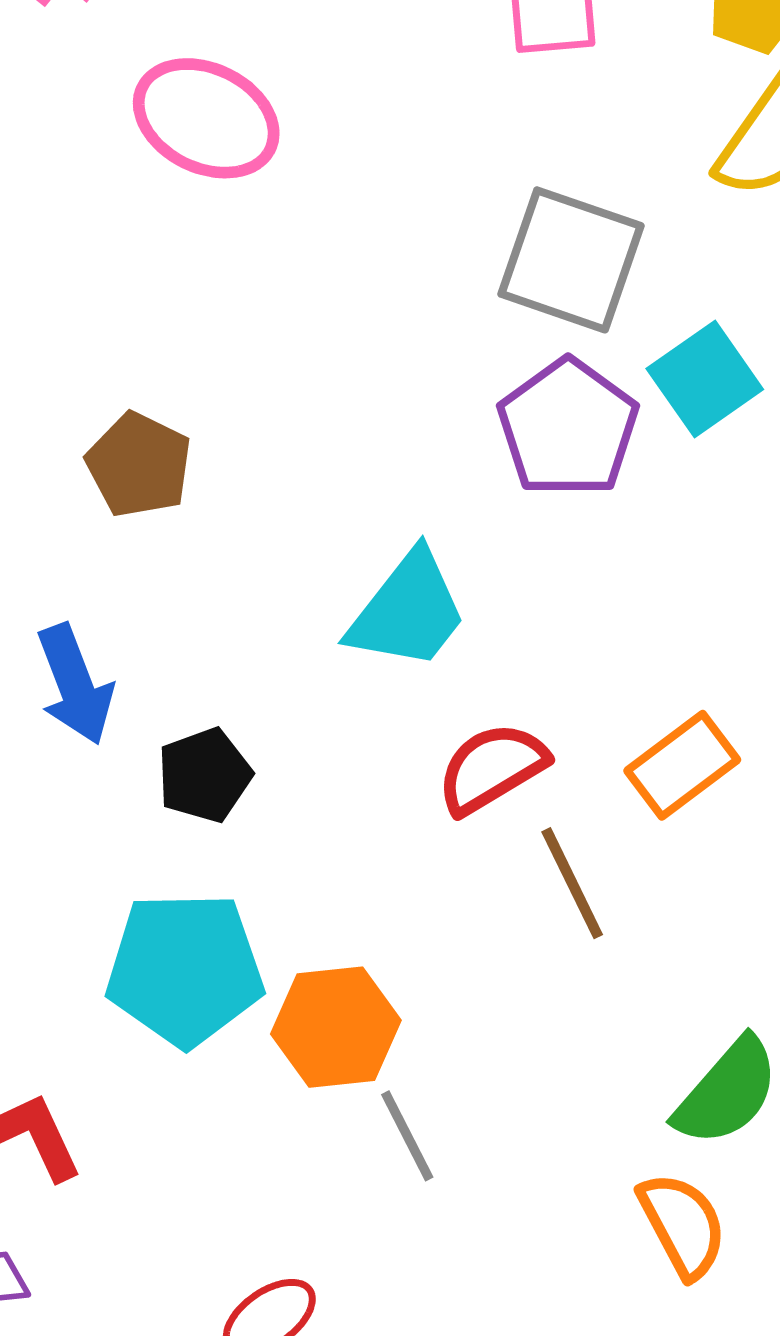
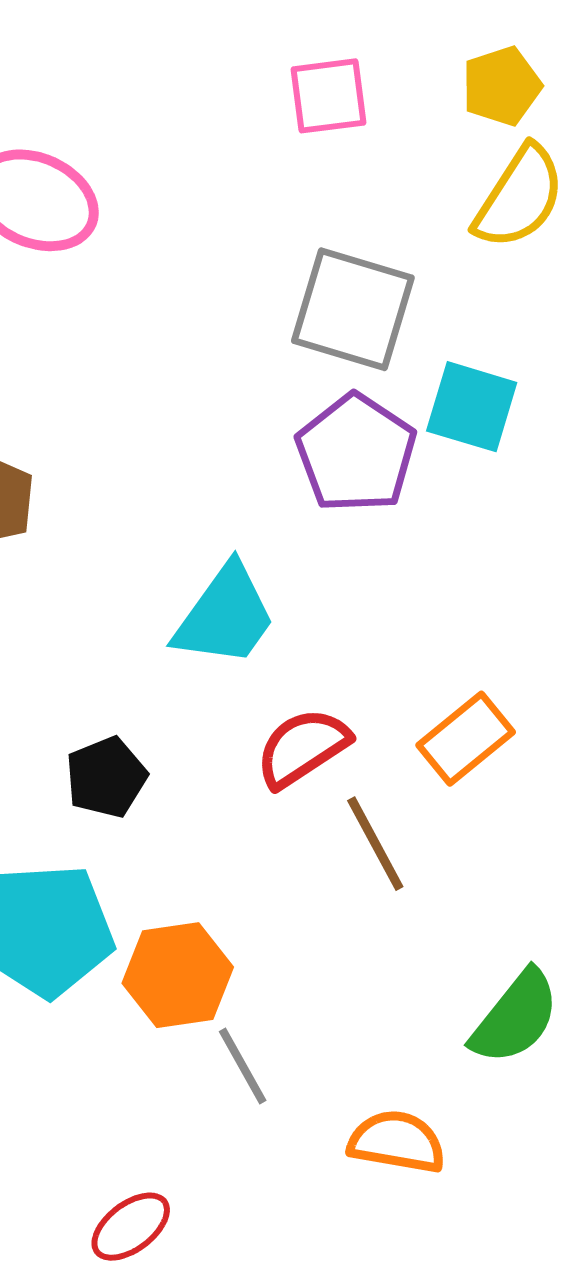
cyan square: (705, 379) -> (472, 407), turned -36
black pentagon: (204, 775) -> (106, 777), moved
orange semicircle: (683, 1225) -> (397, 1142), moved, turned -50

